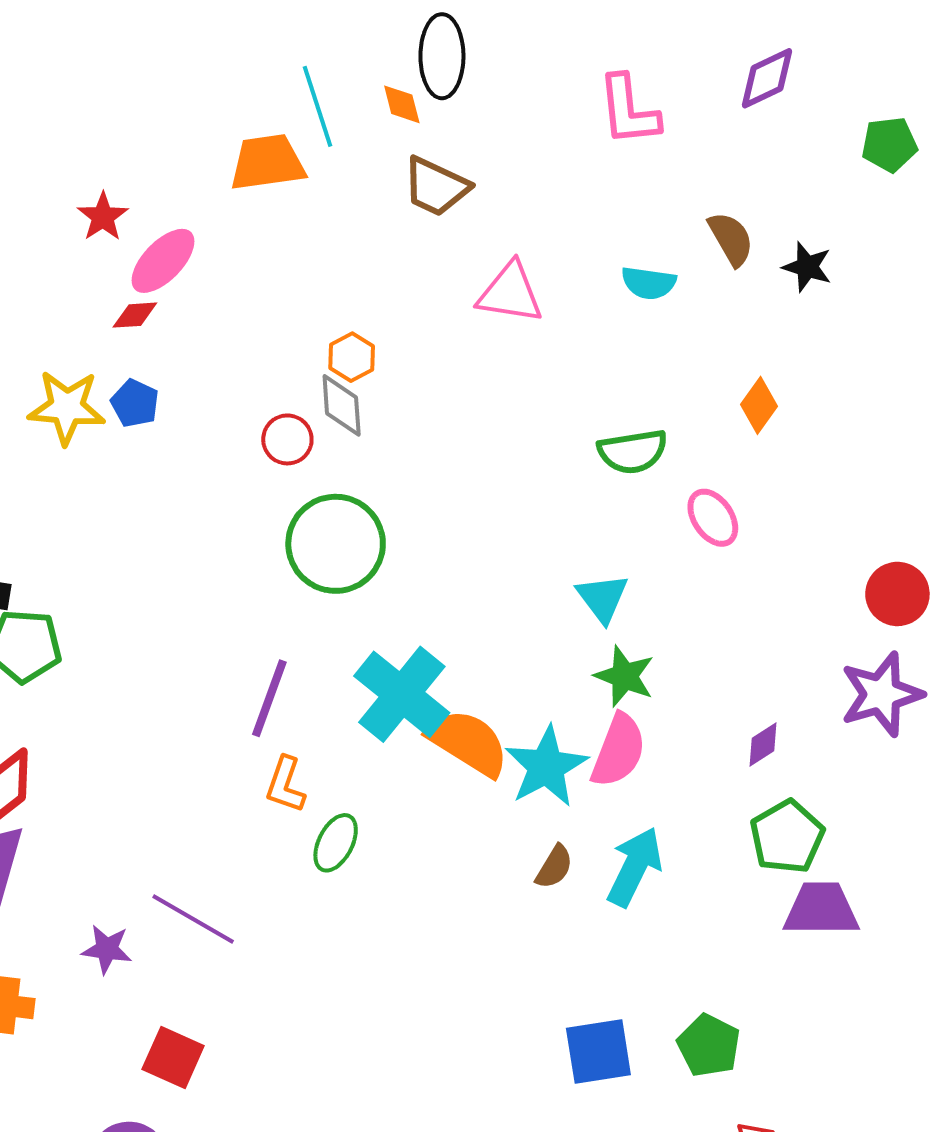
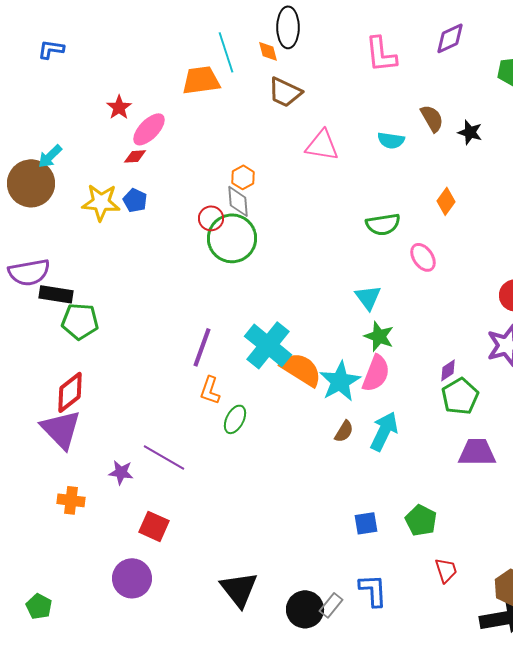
green circle: (336, 544) -> (232, 238), moved
green pentagon: (787, 837) -> (460, 396), moved
blue square: (598, 1052) -> (366, 523), size x0.7

